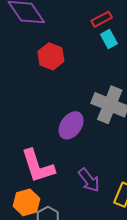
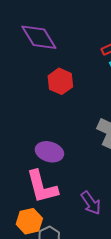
purple ellipse: (71, 125) -> (49, 152), moved, turned 68

